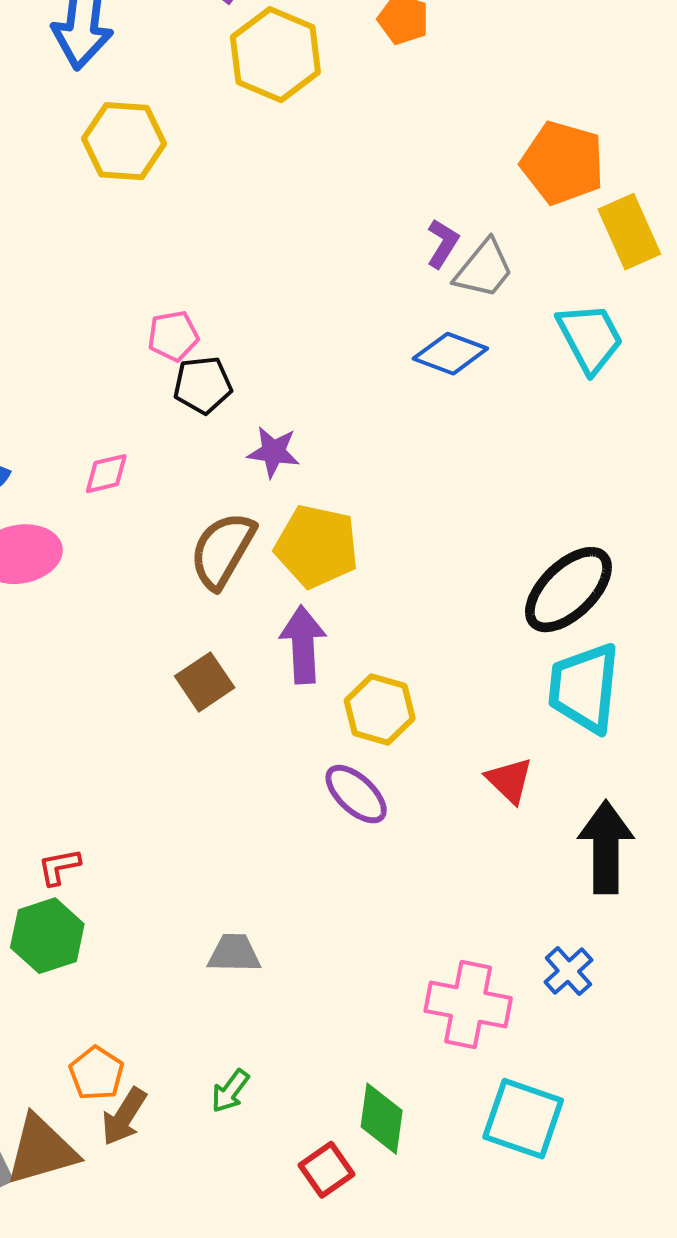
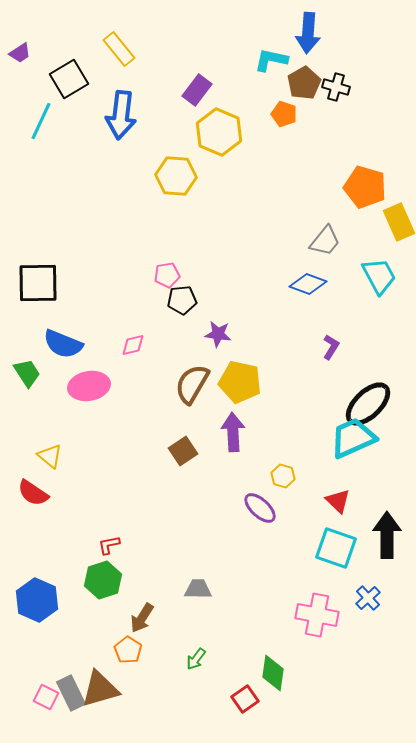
yellow hexagon: (124, 141) -> (176, 176), moved
purple L-shape: (443, 243) -> (331, 347), moved
cyan trapezoid: (584, 688) -> (353, 438), moved, turned 60
yellow hexagon: (380, 710) -> (283, 476), moved, size x0.7
brown arrow: (124, 1117) -> (142, 618), moved
cyan square: (523, 1119) -> (336, 548), moved

